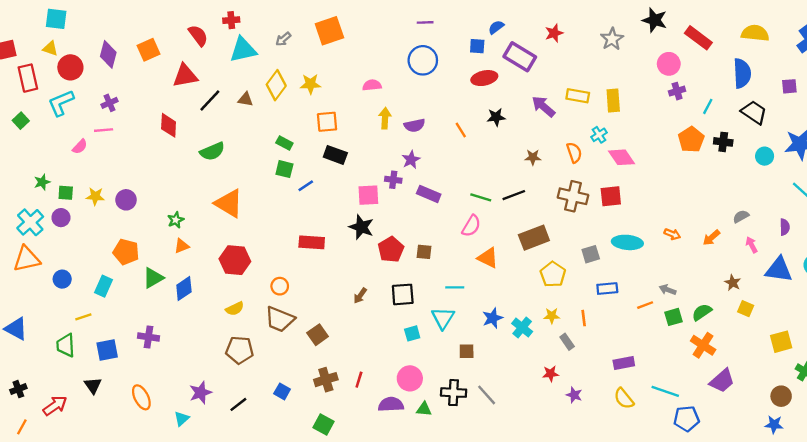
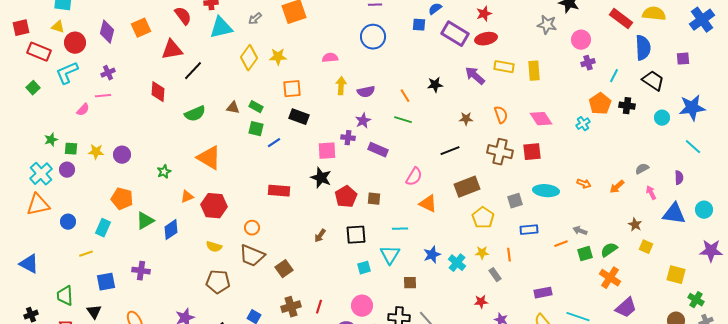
red rectangle: (698, 38) -> (621, 19), moved
gray star: (612, 39) -> (547, 25), moved, turned -30
red rectangle: (28, 78) -> (39, 52), turned -55
red ellipse: (484, 78) -> (486, 39), moved
brown triangle: (245, 99) -> (233, 108), moved
cyan cross: (599, 135) -> (583, 124), moved
green line: (481, 197) -> (403, 120), moved
orange triangle: (182, 246) -> (187, 197), moved
yellow semicircle: (235, 309) -> (214, 247), turned 42
yellow square: (781, 342) -> (676, 275), turned 30
green trapezoid: (66, 345) -> (65, 296), moved

